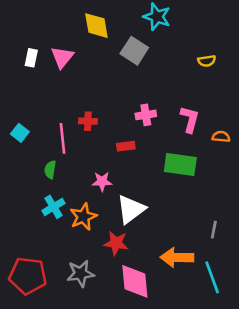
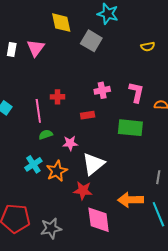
green semicircle: (50, 170) -> (46, 135), moved, turned 64
gray star: (81, 273) -> (51, 228), moved

